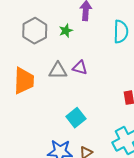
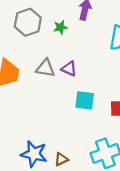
cyan square: (76, 118) -> (85, 100), moved, turned 36

